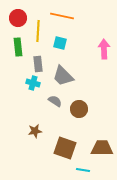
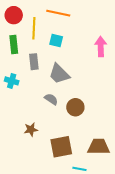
cyan cross: (33, 83) -> (12, 81), moved
brown square: (65, 148) -> (61, 147), turned -30

